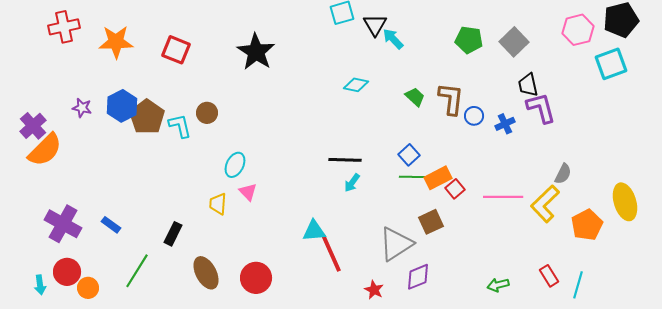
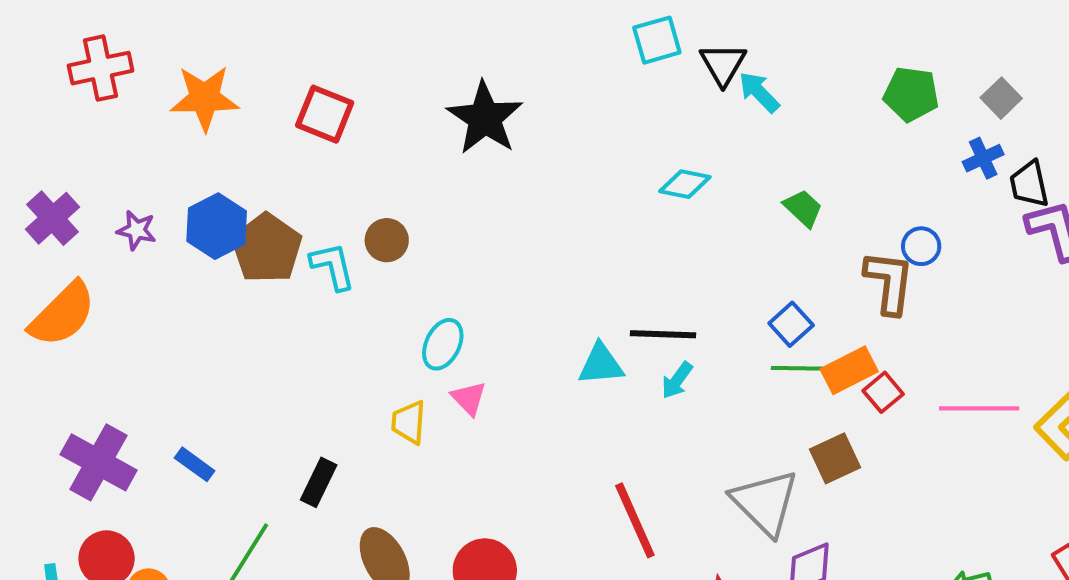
gray square: (514, 42) -> (1001, 98), size x0.7
brown L-shape: (451, 99) -> (889, 282), moved
blue cross: (505, 124) -> (983, 158), moved
purple cross: (33, 126) -> (52, 218), moved
cyan triangle: (314, 231) -> (601, 364), moved
gray triangle: (396, 244) -> (765, 502), turned -42

